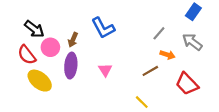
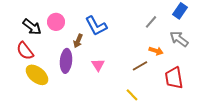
gray line: (159, 33) -> (151, 22), moved
brown arrow: (73, 40) -> (78, 41), moved
pink circle: (50, 47) -> (56, 22), moved
red trapezoid: (187, 84) -> (174, 78), turned 35

